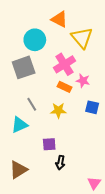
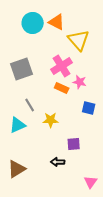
cyan circle: (35, 40) -> (33, 23), moved
yellow star: (58, 110) -> (51, 120), moved
purple square: (49, 144) -> (74, 144), moved
black arrow: (60, 163) -> (58, 162), turned 80

